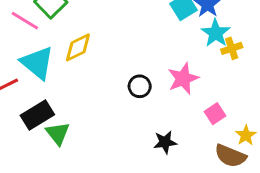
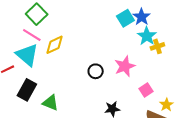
pink line: (25, 21) -> (32, 35), moved
black rectangle: (37, 115) -> (27, 90), turned -30
green triangle: (58, 133) -> (50, 103), moved, turned -30

